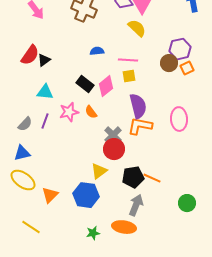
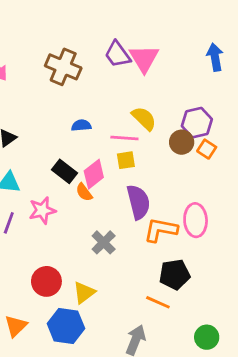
yellow semicircle: (137, 28) -> (144, 118), moved
orange square: (187, 68) -> (207, 149), turned -32
orange semicircle: (91, 112) -> (84, 192), moved
orange L-shape: (140, 126) -> (161, 230), moved
red circle: (114, 149) -> (46, 281), moved
black pentagon: (133, 177) -> (175, 274), moved

